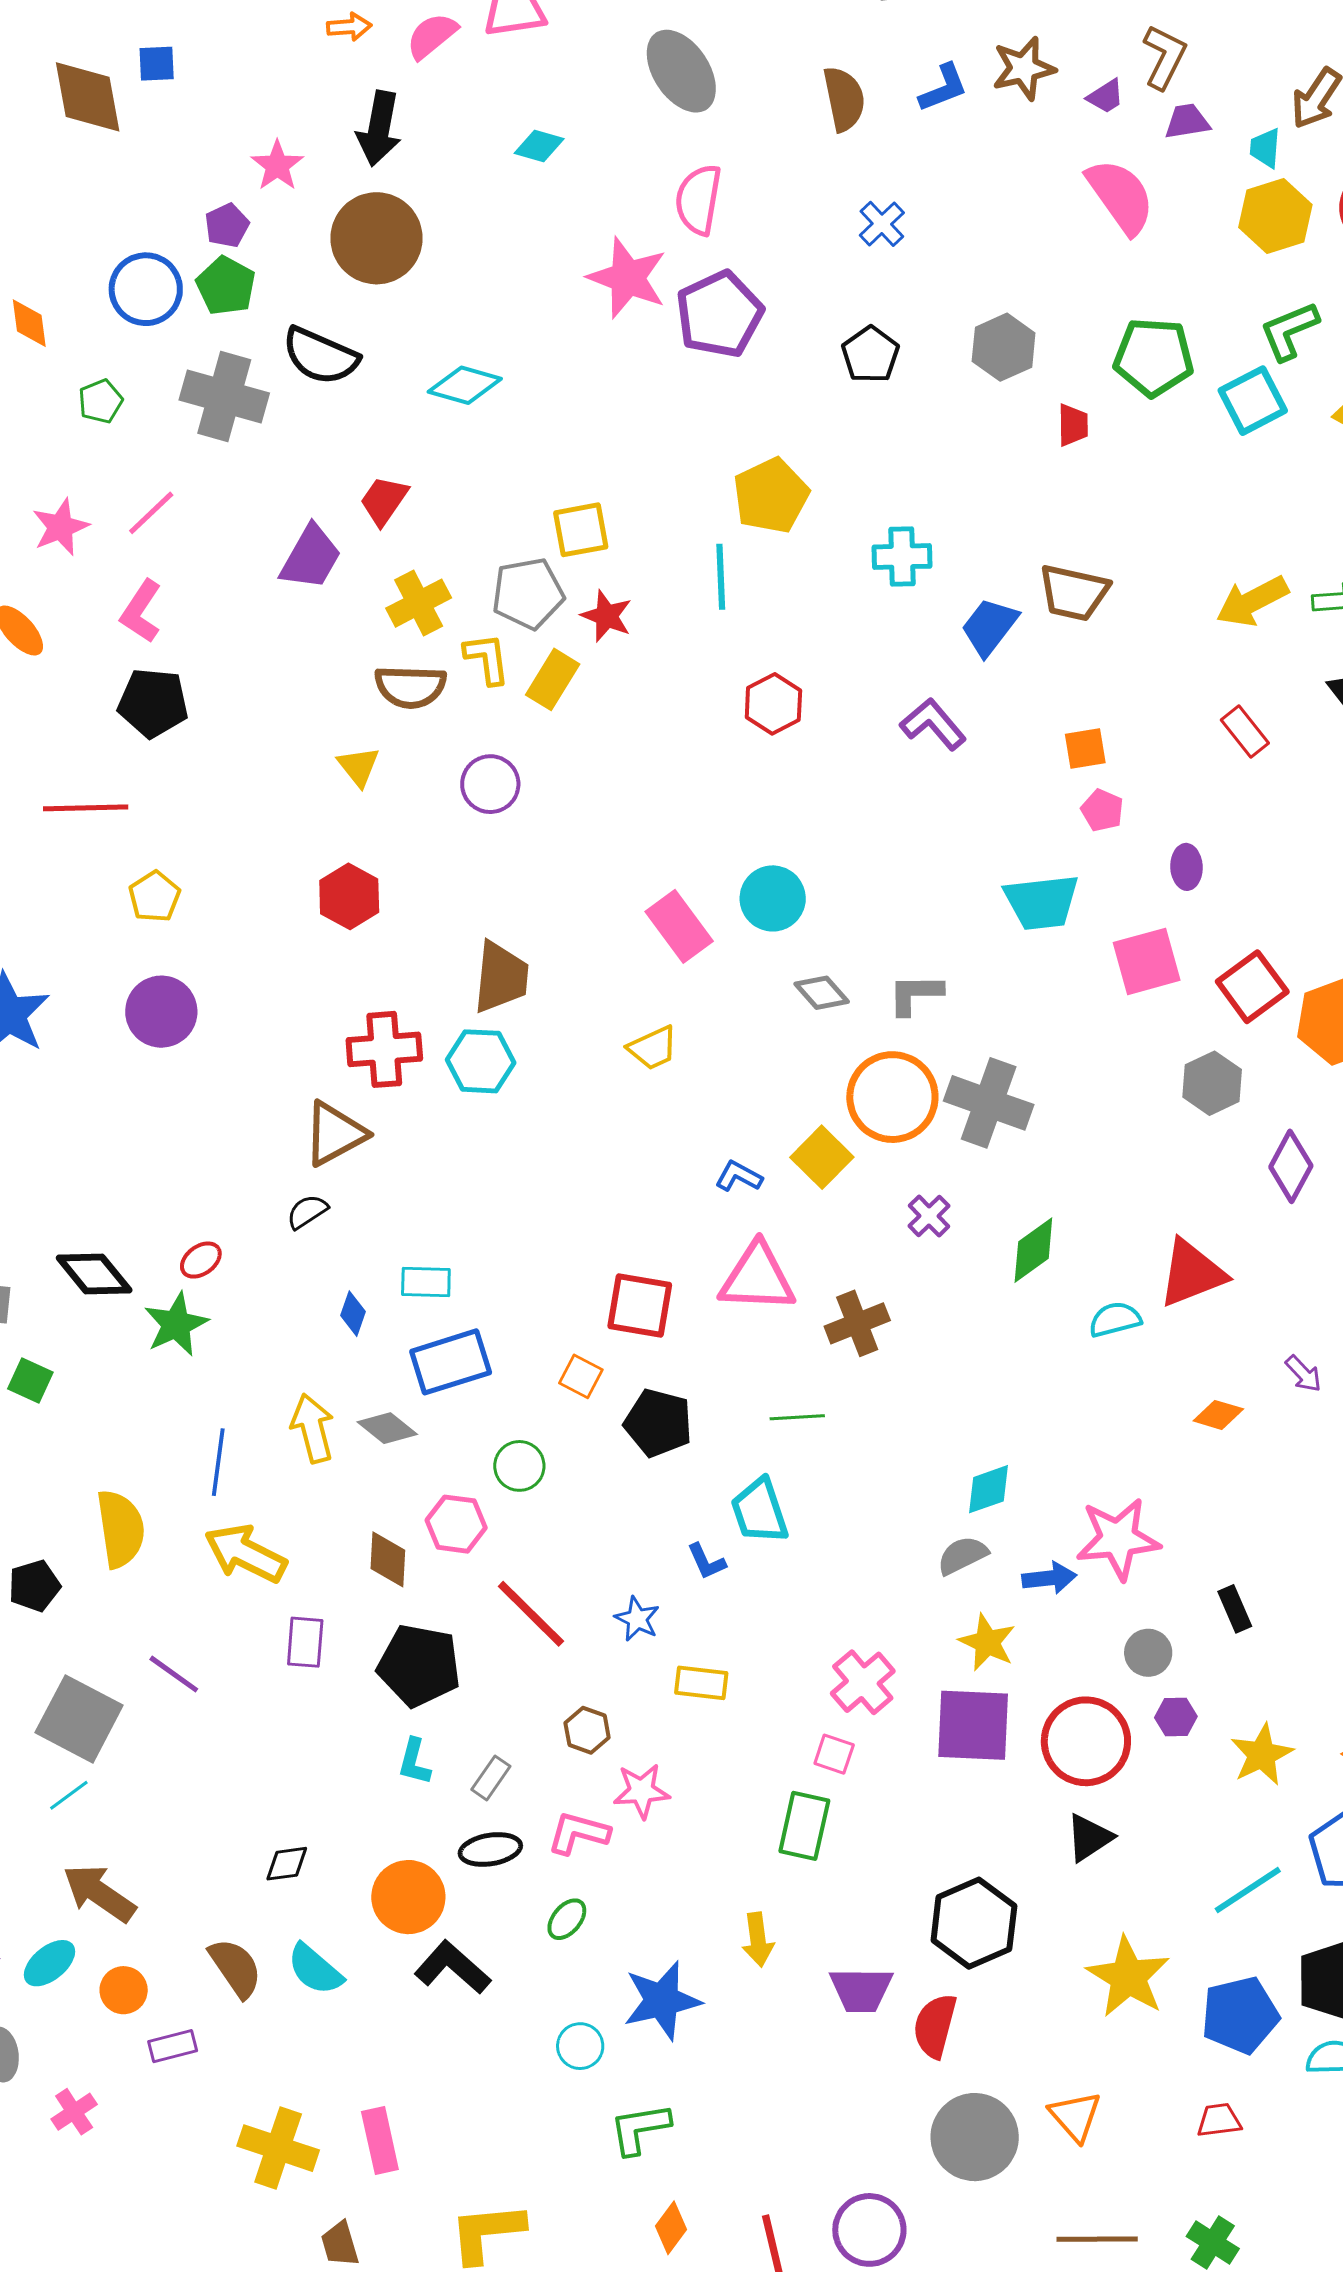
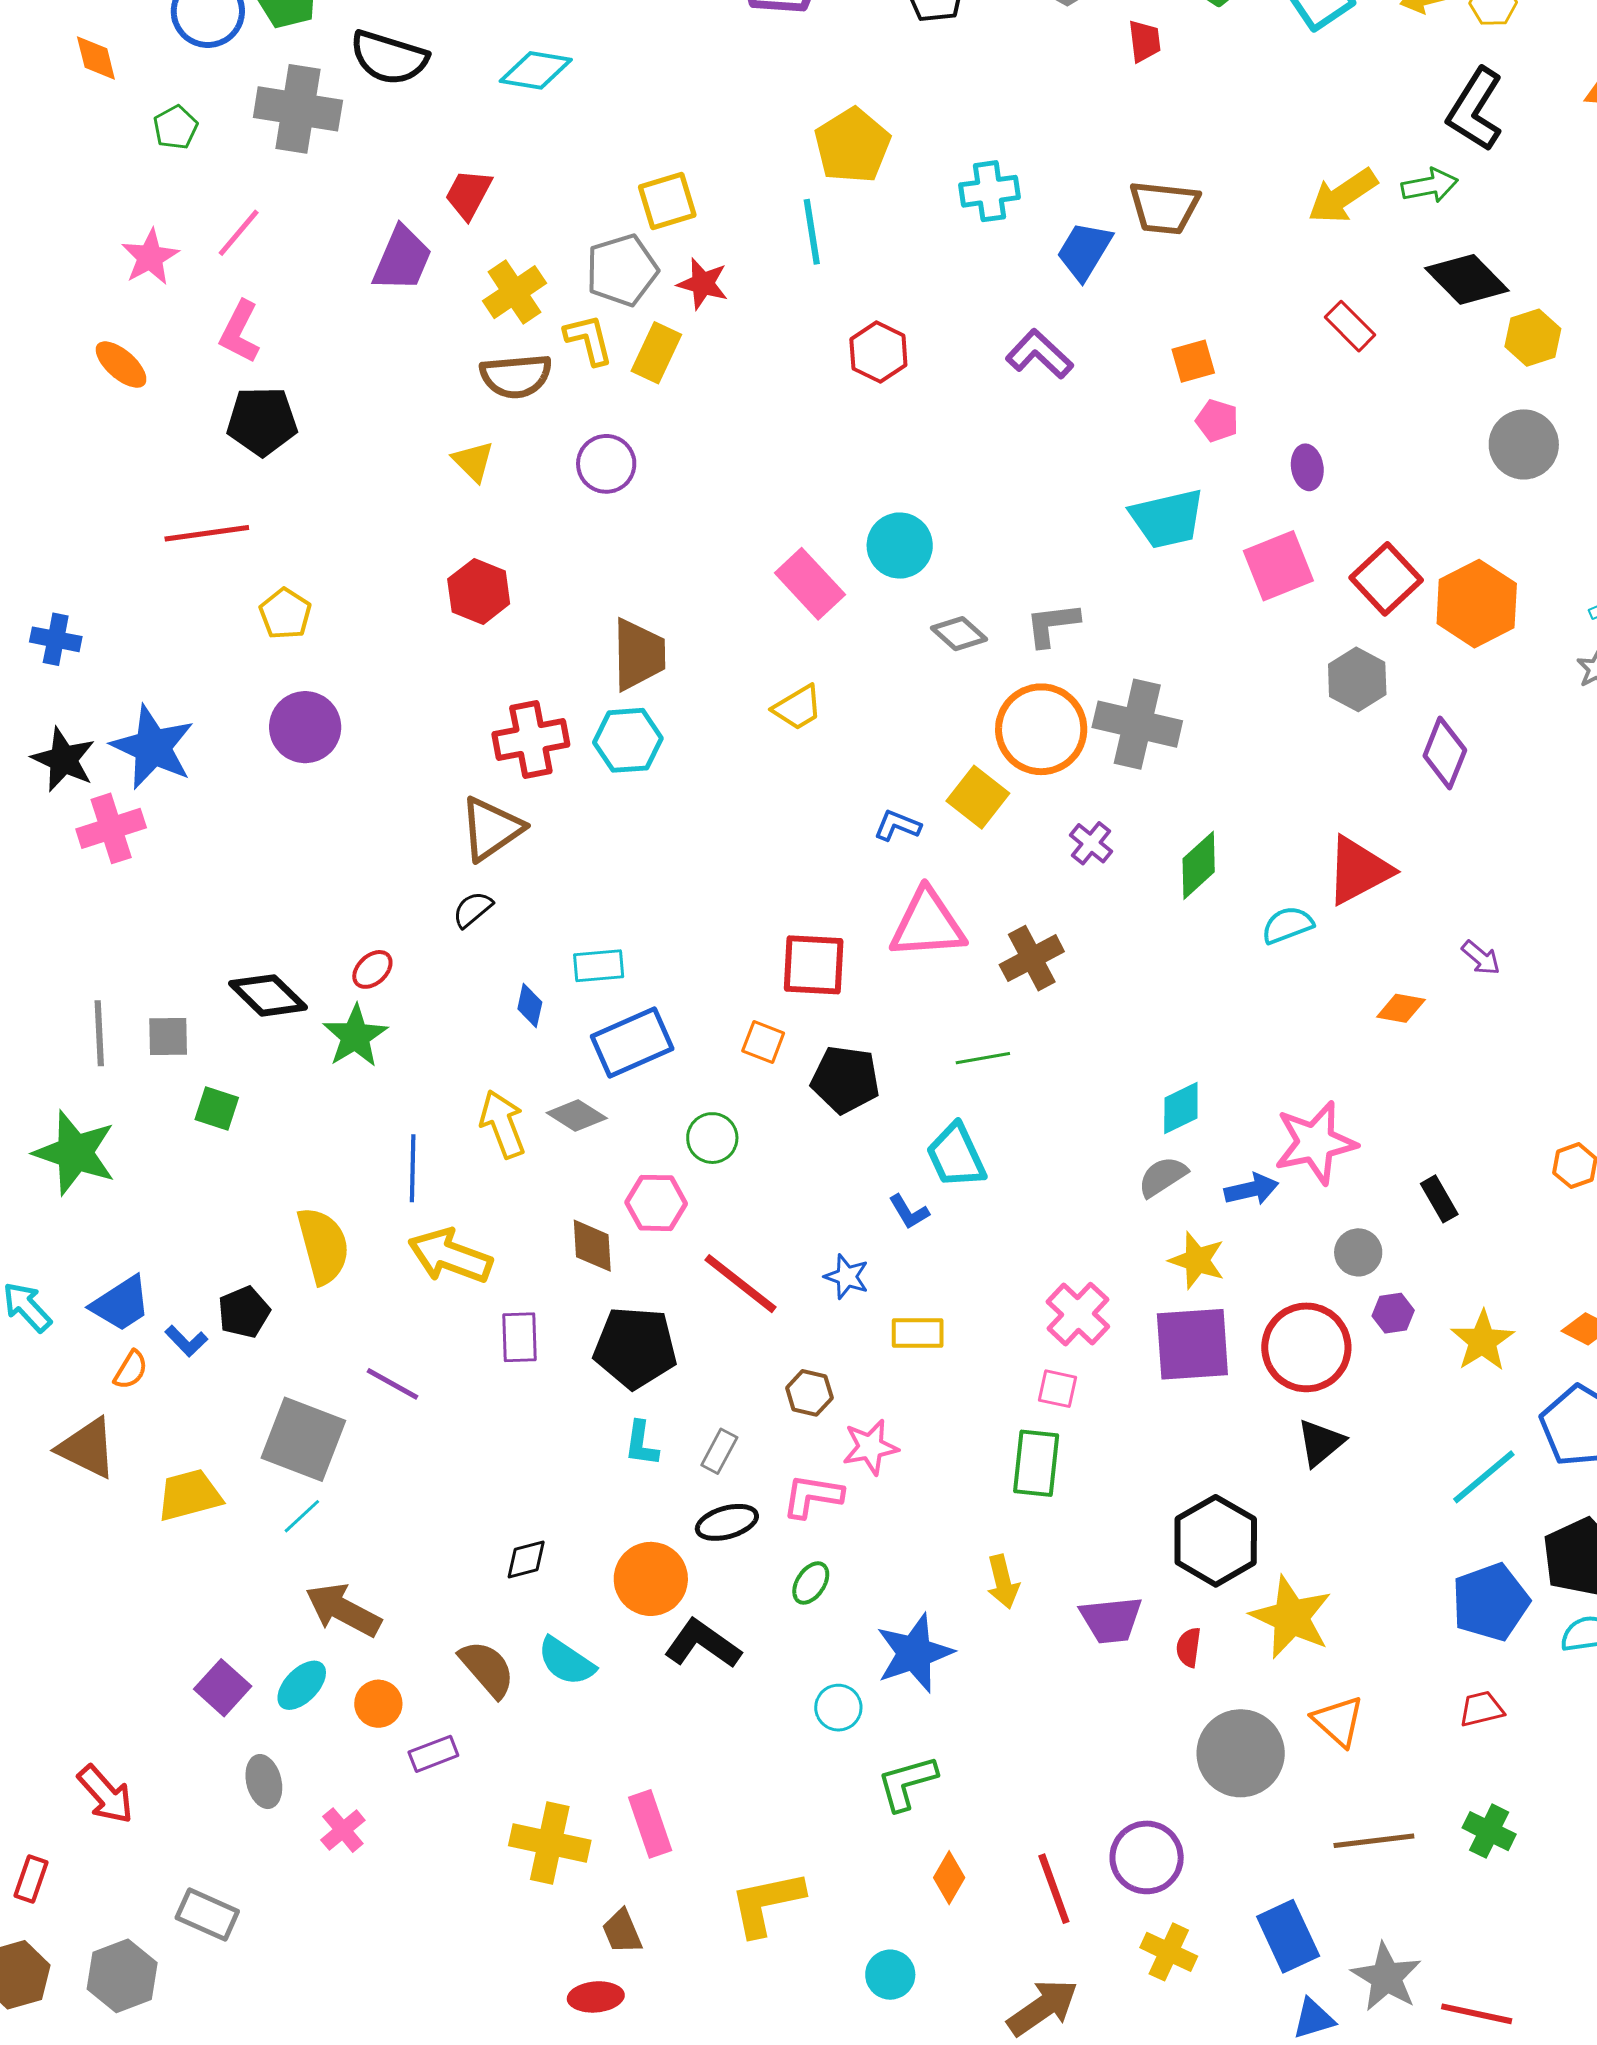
yellow star: (1128, 1977) -> (1291, 1617), moved
red semicircle: (935, 2026) -> (1189, 1647), size x0.6

